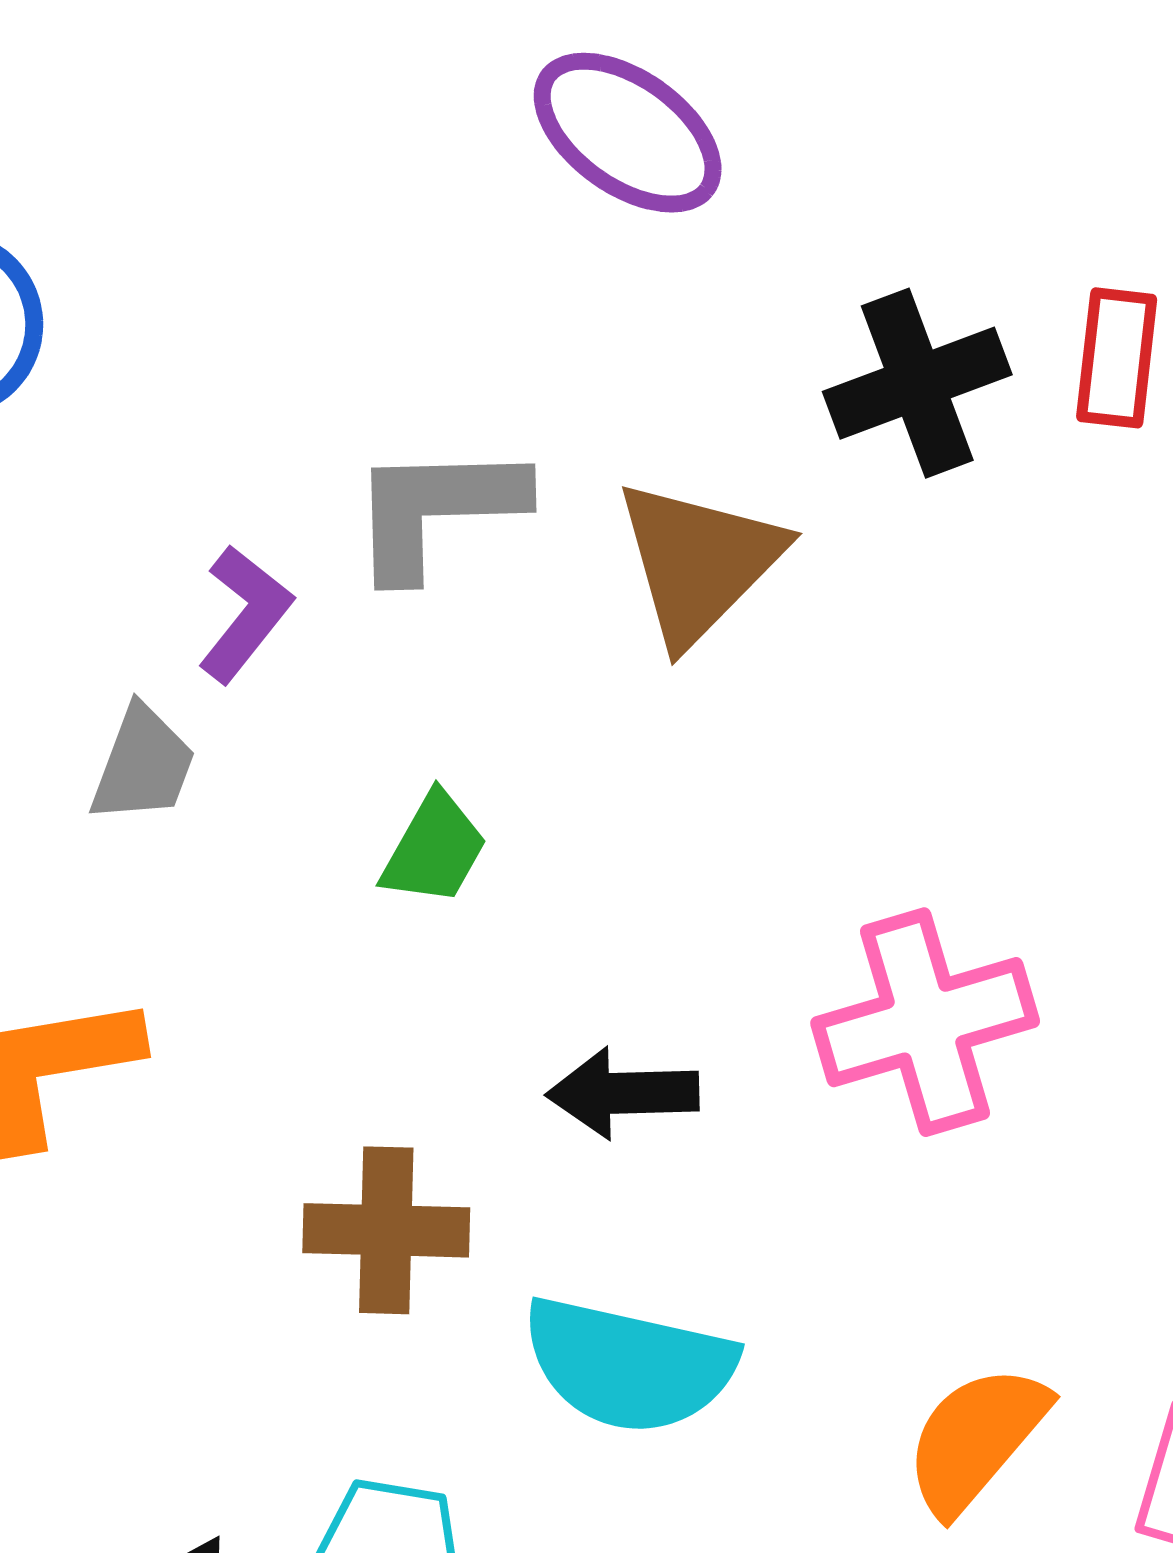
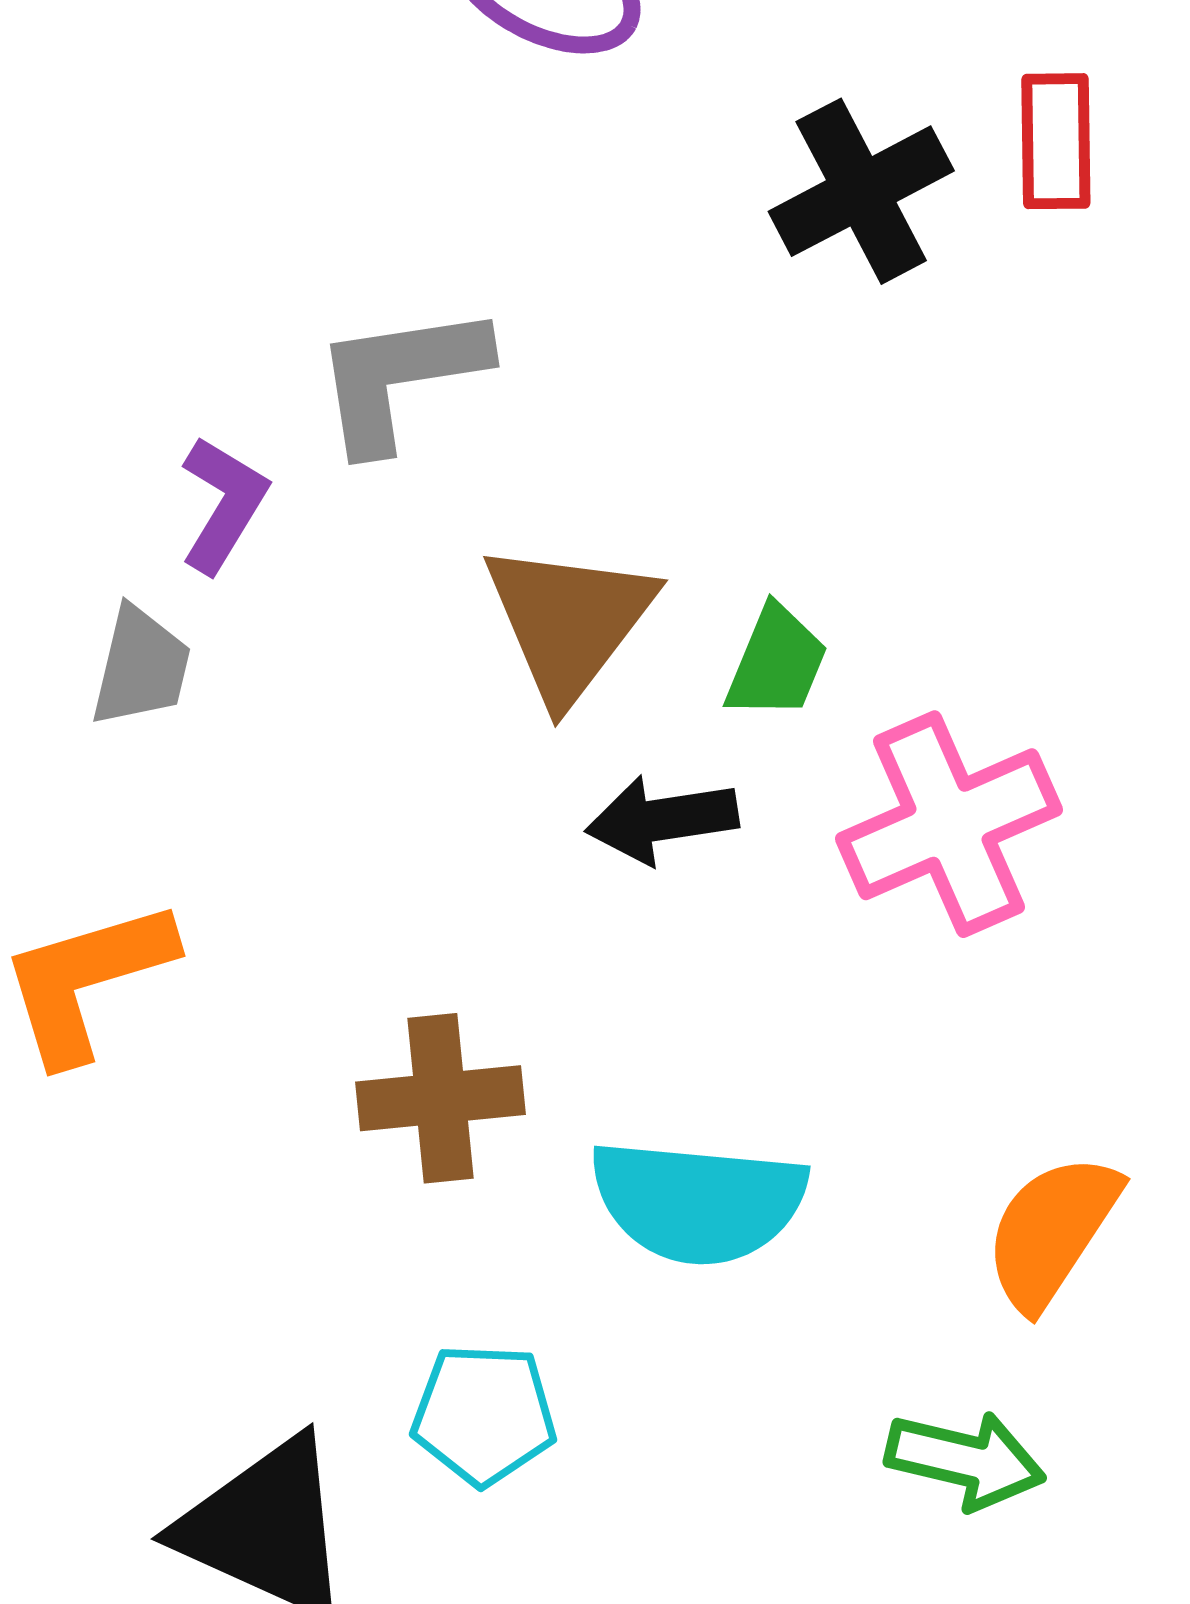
brown triangle: (699, 562) -> (569, 621), moved
green trapezoid: (434, 849) -> (777, 662), moved
black arrow: (623, 1093) -> (662, 820), moved

